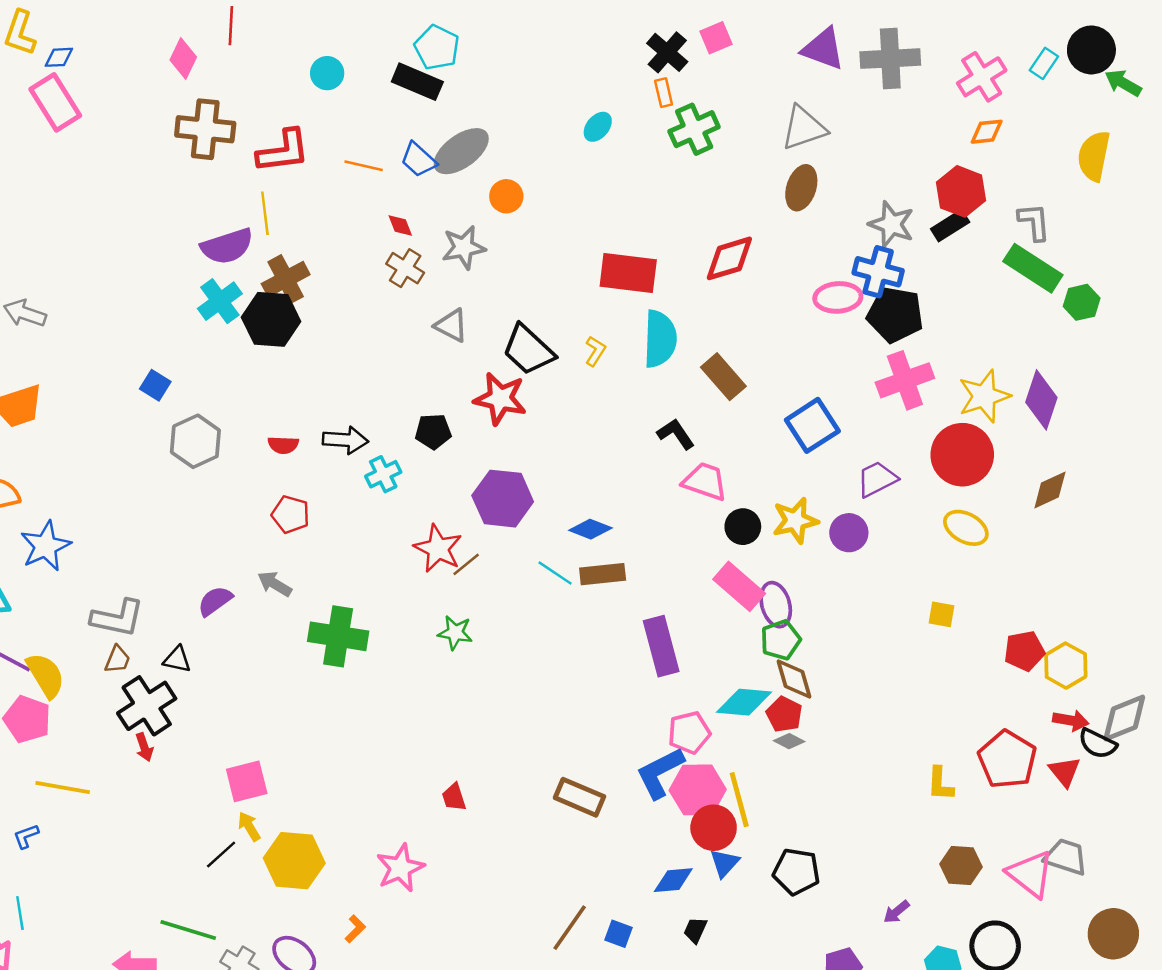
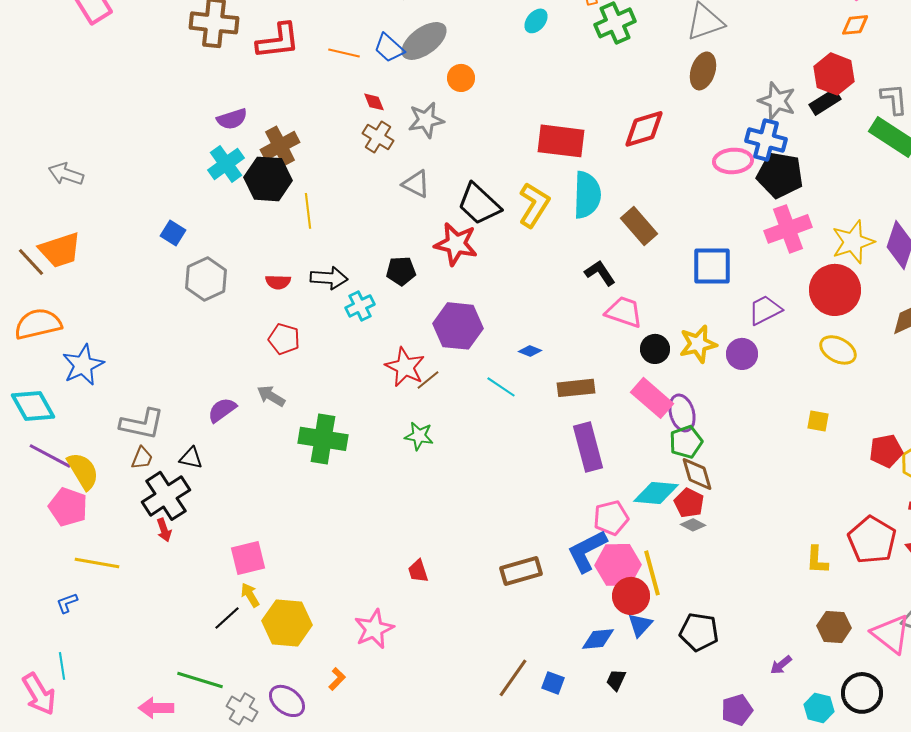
yellow line: (265, 213) -> (308, 211), moved
purple semicircle: (227, 246) -> (232, 119), size x0.7
yellow L-shape: (595, 351) -> (534, 205), size x1.8
blue square: (812, 425) -> (712, 266), turned 33
blue diamond: (590, 529) -> (530, 351), size x0.7
brown rectangle: (603, 574) -> (576, 388), moved
brown rectangle: (579, 797) -> (521, 571), turned -39

